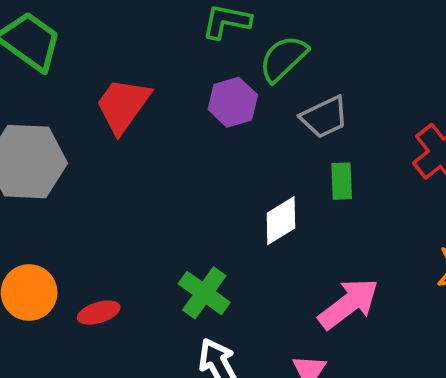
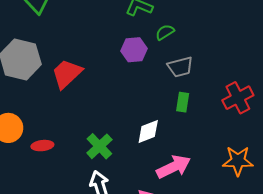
green semicircle: (283, 59) -> (165, 32), size x0.7
red trapezoid: (123, 105) -> (67, 74), moved
white diamond: (281, 221) -> (148, 132), moved

